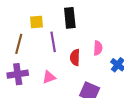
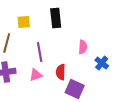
purple line: (53, 42) -> (40, 52), moved
red semicircle: (75, 57) -> (61, 72), moved

